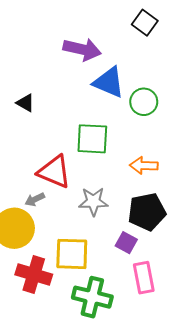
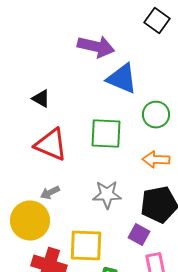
green circle: (144, 102) -> (156, 115), moved
red triangle: (54, 172) -> (51, 145), moved

